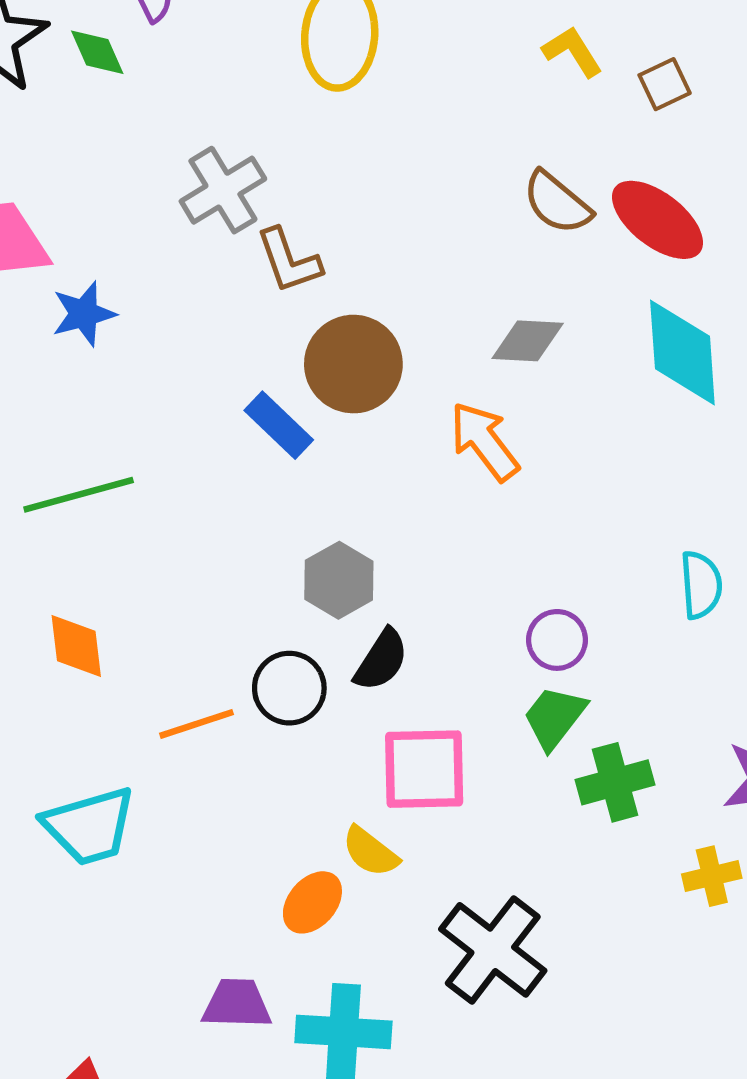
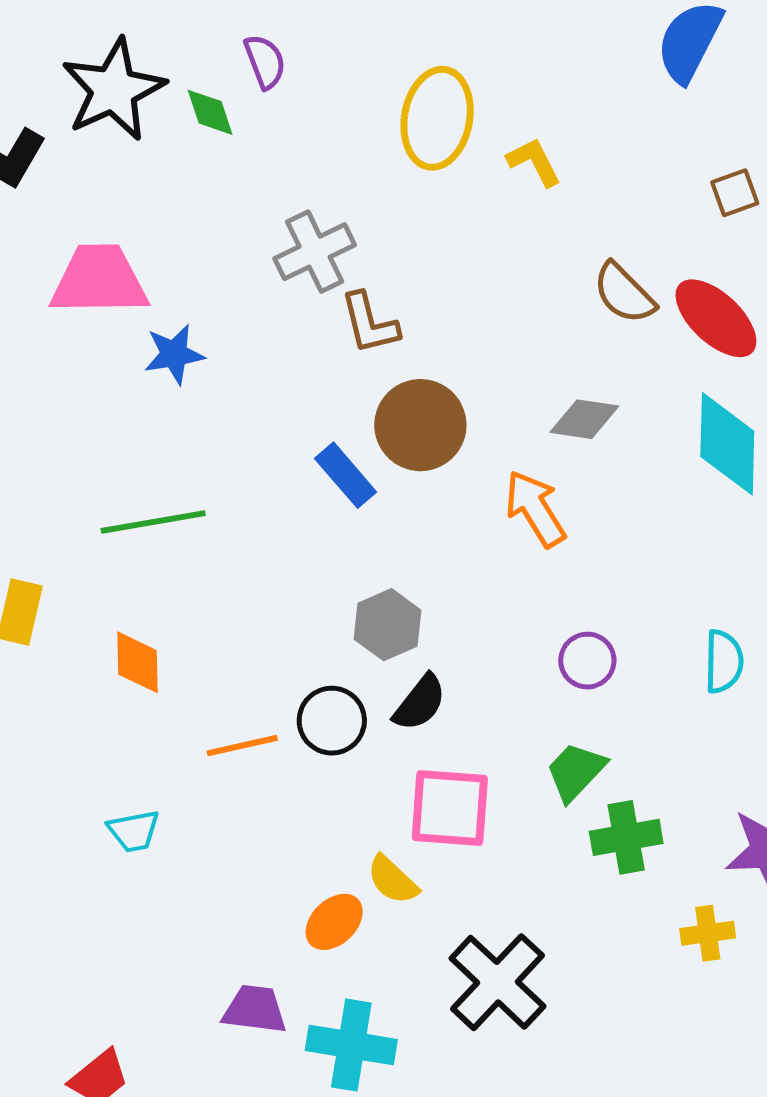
yellow L-shape: (572, 51) -> (534, 162), moved
purple circle: (557, 640) -> (587, 661), moved
cyan trapezoid: (89, 826) -> (134, 831), size x0.6

